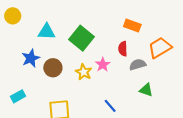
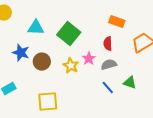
blue star: (31, 58) -> (21, 53), turned -30
gray semicircle: (138, 65) -> (109, 65), moved
blue line: (110, 106) -> (108, 88), moved

